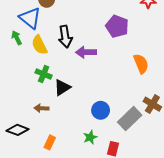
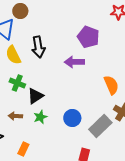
purple arrow: (86, 52) -> (74, 62), moved
orange semicircle: (141, 64) -> (111, 85), moved
green star: (90, 137) -> (40, 117), moved

